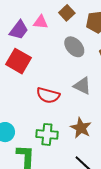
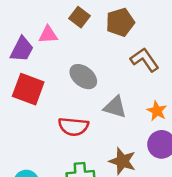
gray ellipse: (74, 47) -> (83, 77), moved

